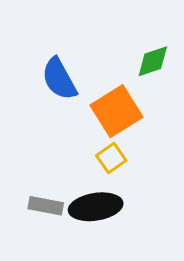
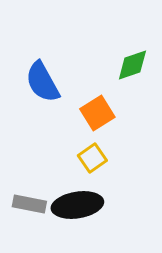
orange square: (116, 111) -> (97, 113), size x0.7

